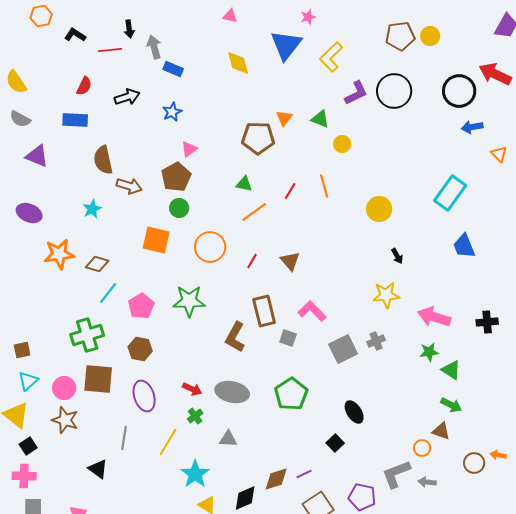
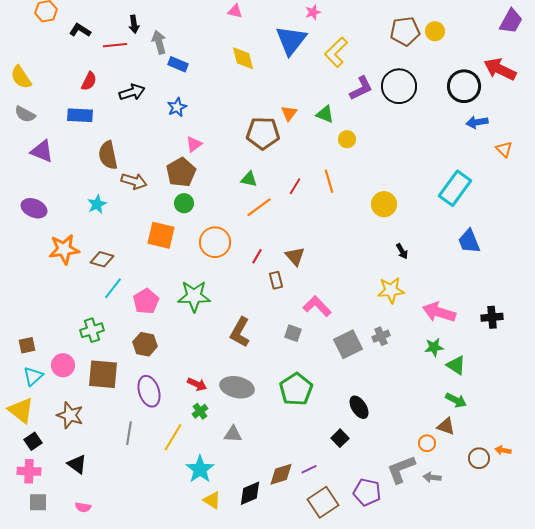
brown rectangle: (264, 311) -> (276, 280), moved, size x0.6
green cross: (87, 335) -> (92, 330), size x0.7
pink circle: (64, 388) -> (63, 365), moved
black triangle: (98, 469) -> (77, 464), moved

